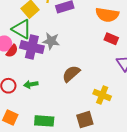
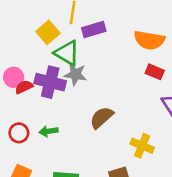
green triangle: (22, 29) -> (67, 53), moved
red semicircle: (12, 51) -> (24, 87), turned -152

